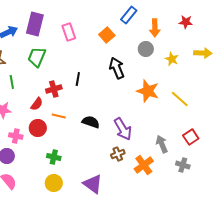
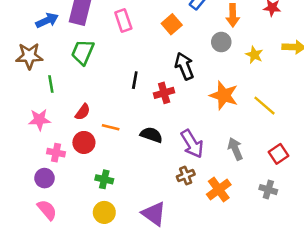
red cross: (54, 89) -> (164, 93), moved
gray arrow: (162, 144) -> (235, 149), moved

